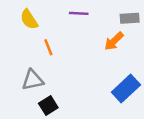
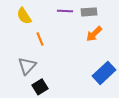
gray rectangle: (130, 18) -> (89, 12), moved
gray triangle: (33, 80) -> (27, 66), turned -36

